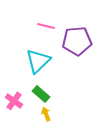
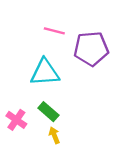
cyan triangle: (38, 61) -> (45, 72), turned 40

